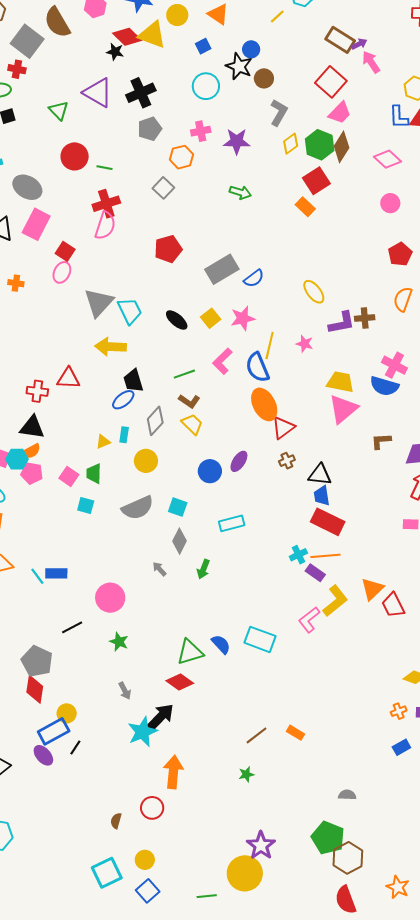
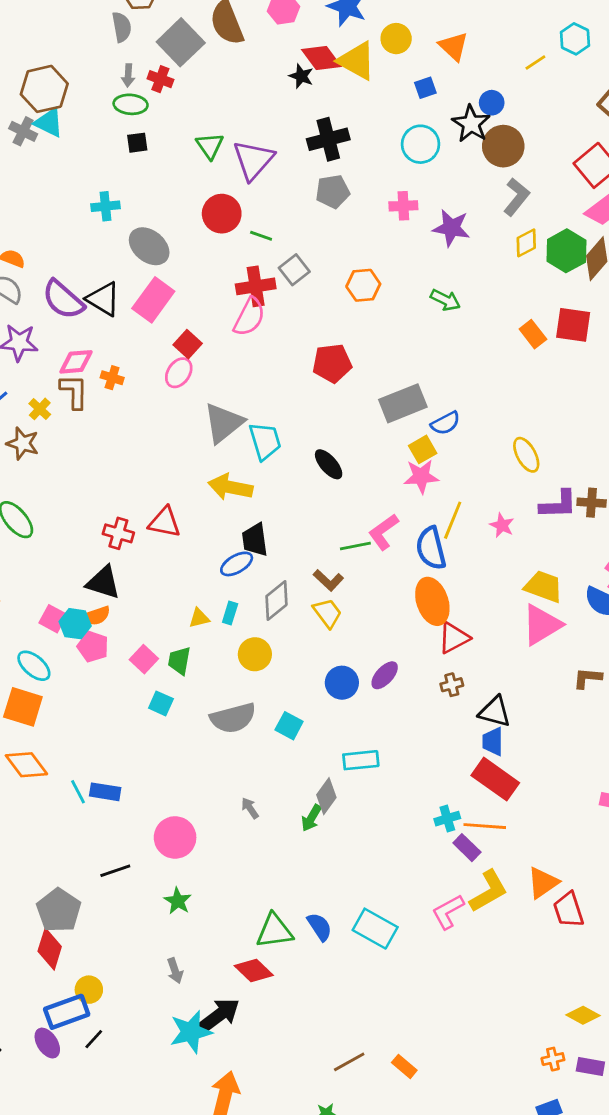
brown circle: (264, 78) -> (503, 146), size x1.5
purple triangle: (98, 93) -> (253, 160), moved, turned 32
orange hexagon: (182, 157) -> (363, 285), moved
red square: (316, 181) -> (573, 325), moved, turned 32
gray square: (163, 188) -> (294, 270), moved
yellow square: (211, 318) -> (423, 449), moved
green line: (184, 374) -> (355, 546), moved
gray diamond: (180, 541) -> (326, 796), moved

